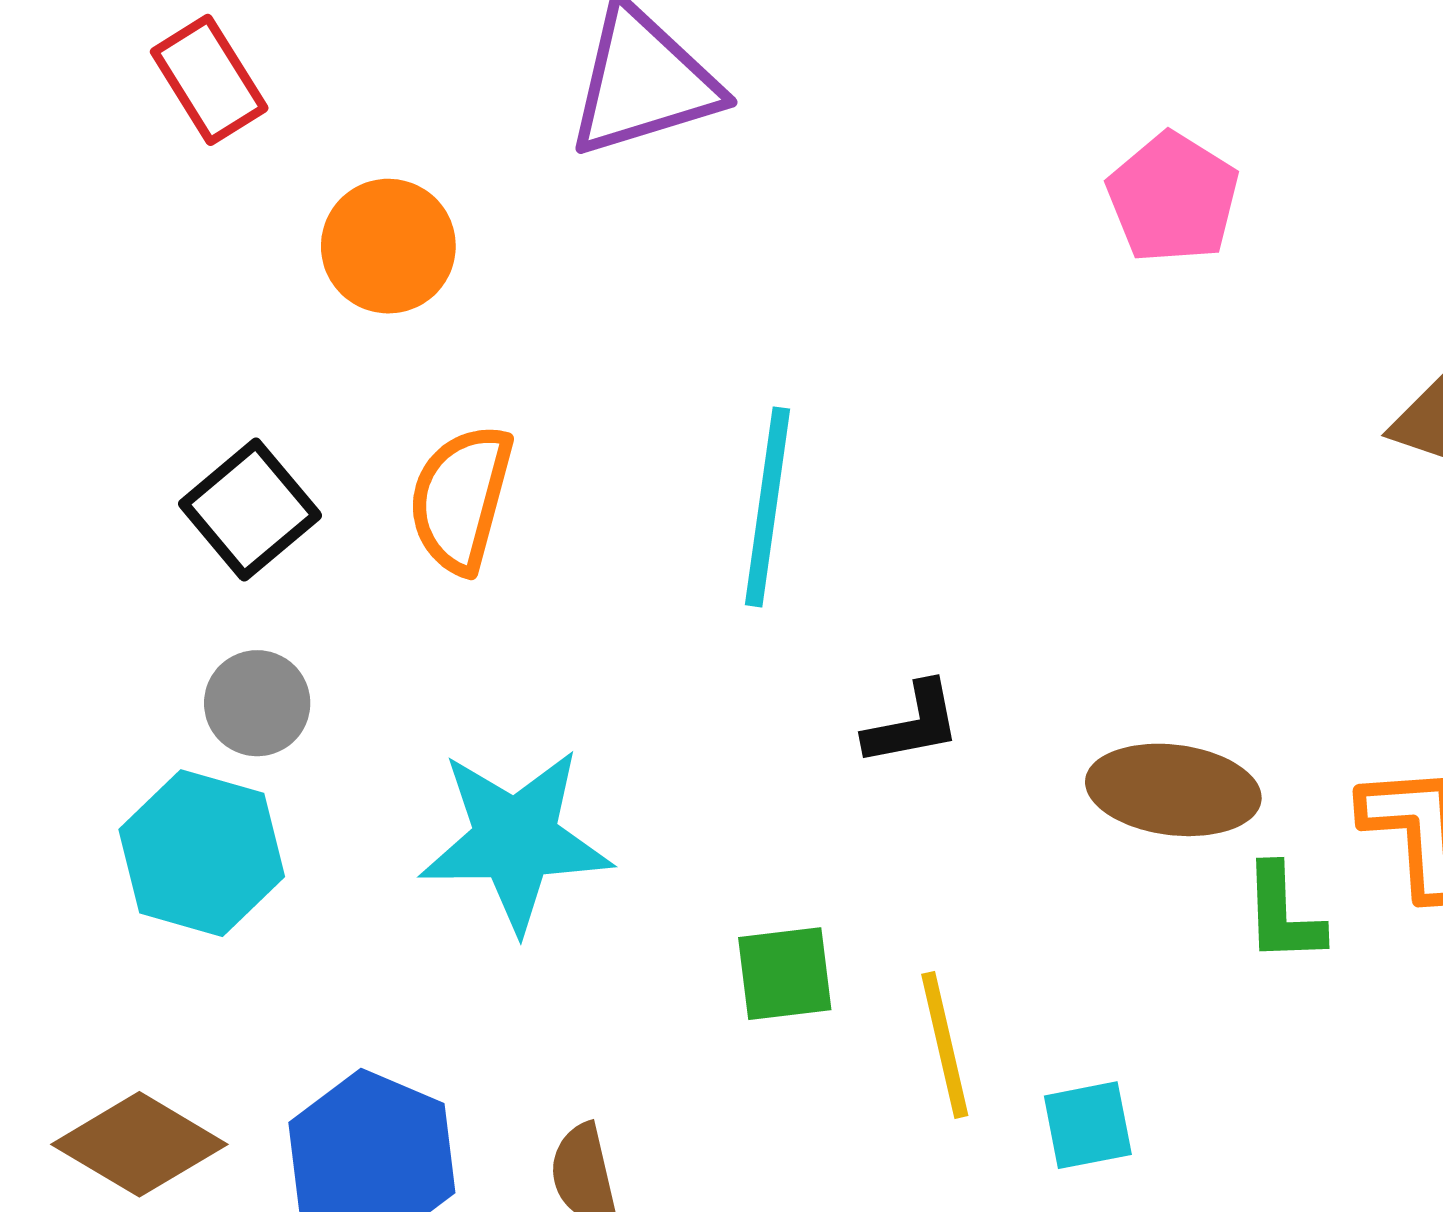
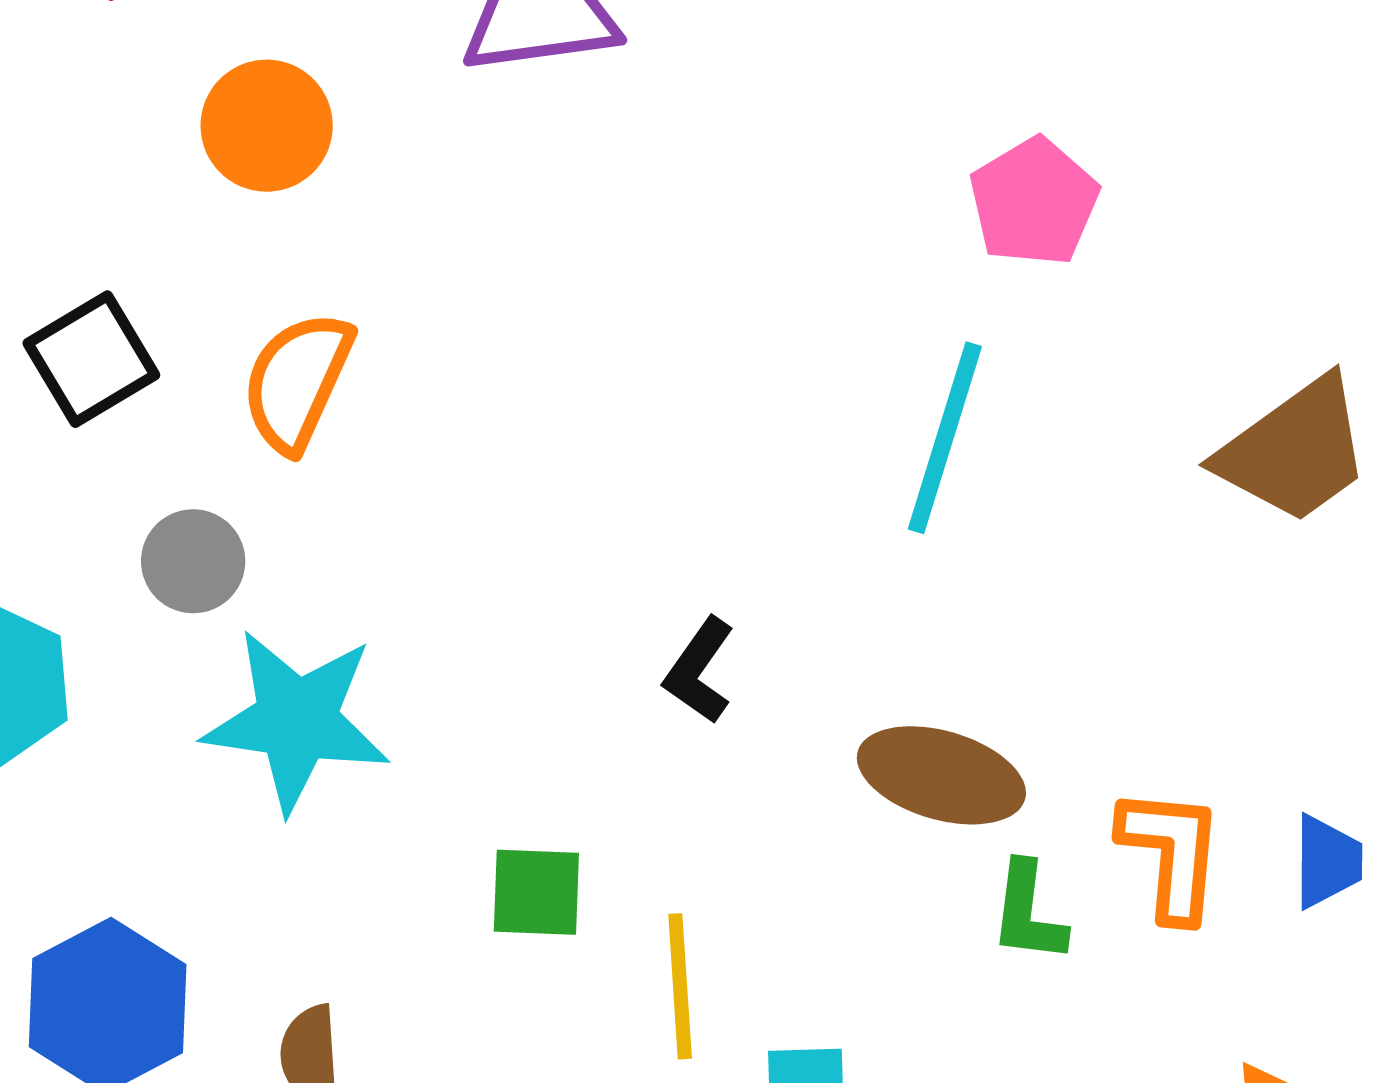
cyan line: (768, 507) -> (945, 438), moved
gray circle: (257, 703) -> (193, 561), moved
black L-shape: (913, 724) -> (699, 671), turned 127

